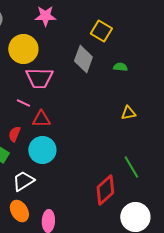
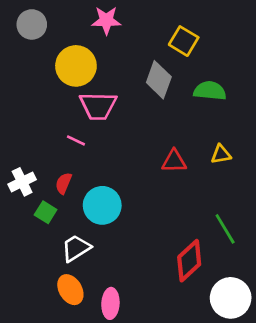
green semicircle: (120, 67) -> (210, 91), size x1.6
red triangle: (41, 119) -> (174, 161), moved

